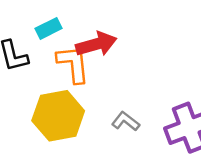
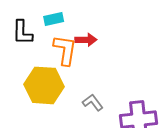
red arrow: (96, 44) -> (86, 40), size x0.7

